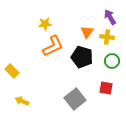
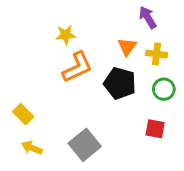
purple arrow: (110, 17) -> (148, 17), moved
yellow rectangle: (12, 71) -> (23, 114), moved
gray square: (75, 99) -> (85, 145), moved

